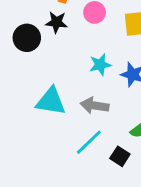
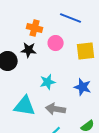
cyan star: (100, 65) -> (48, 82), moved

